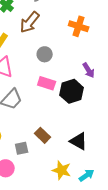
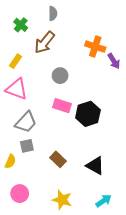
purple arrow: (89, 70) -> (114, 61), moved
gray square: (22, 148) -> (27, 146), moved
yellow star: (62, 170) -> (62, 200), moved

